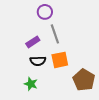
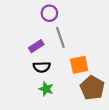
orange square: (60, 60) -> (79, 65), moved
green star: (31, 84) -> (46, 89), moved

